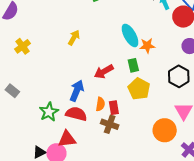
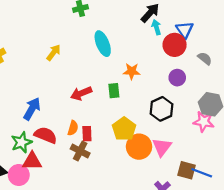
cyan ellipse: (130, 35) -> (103, 44), moved
yellow pentagon: (139, 89) -> (124, 129), moved
blue arrow: (77, 91) -> (32, 109), moved
green star: (49, 112) -> (21, 142), moved
orange circle: (165, 130) -> (139, 147), moved

